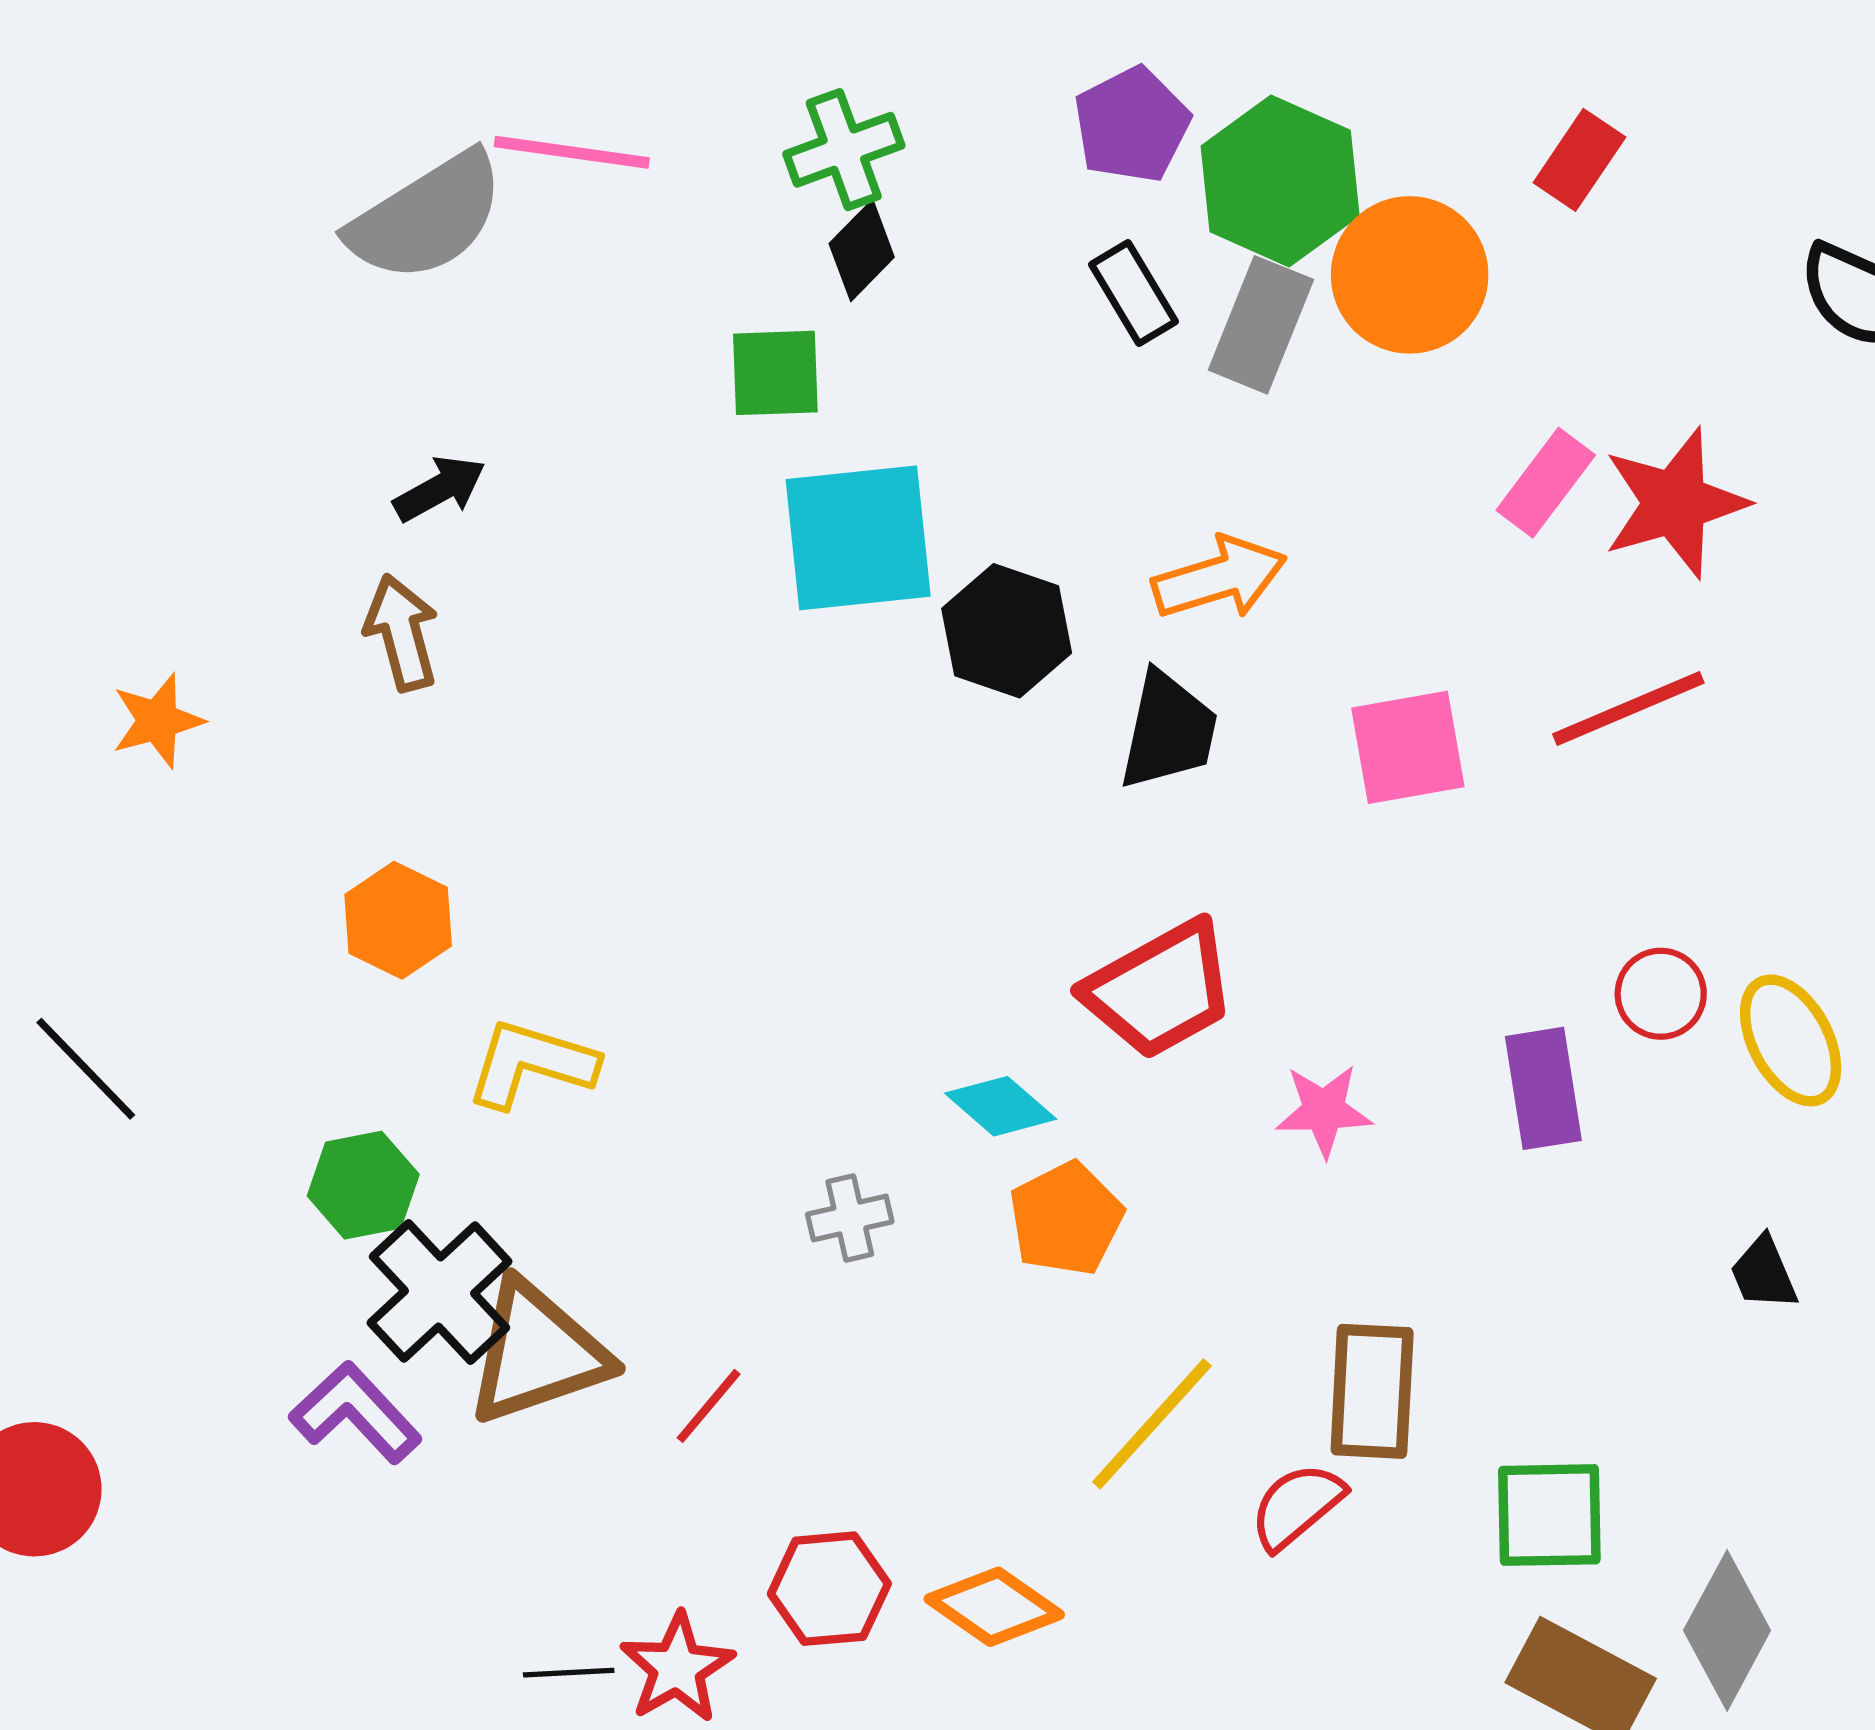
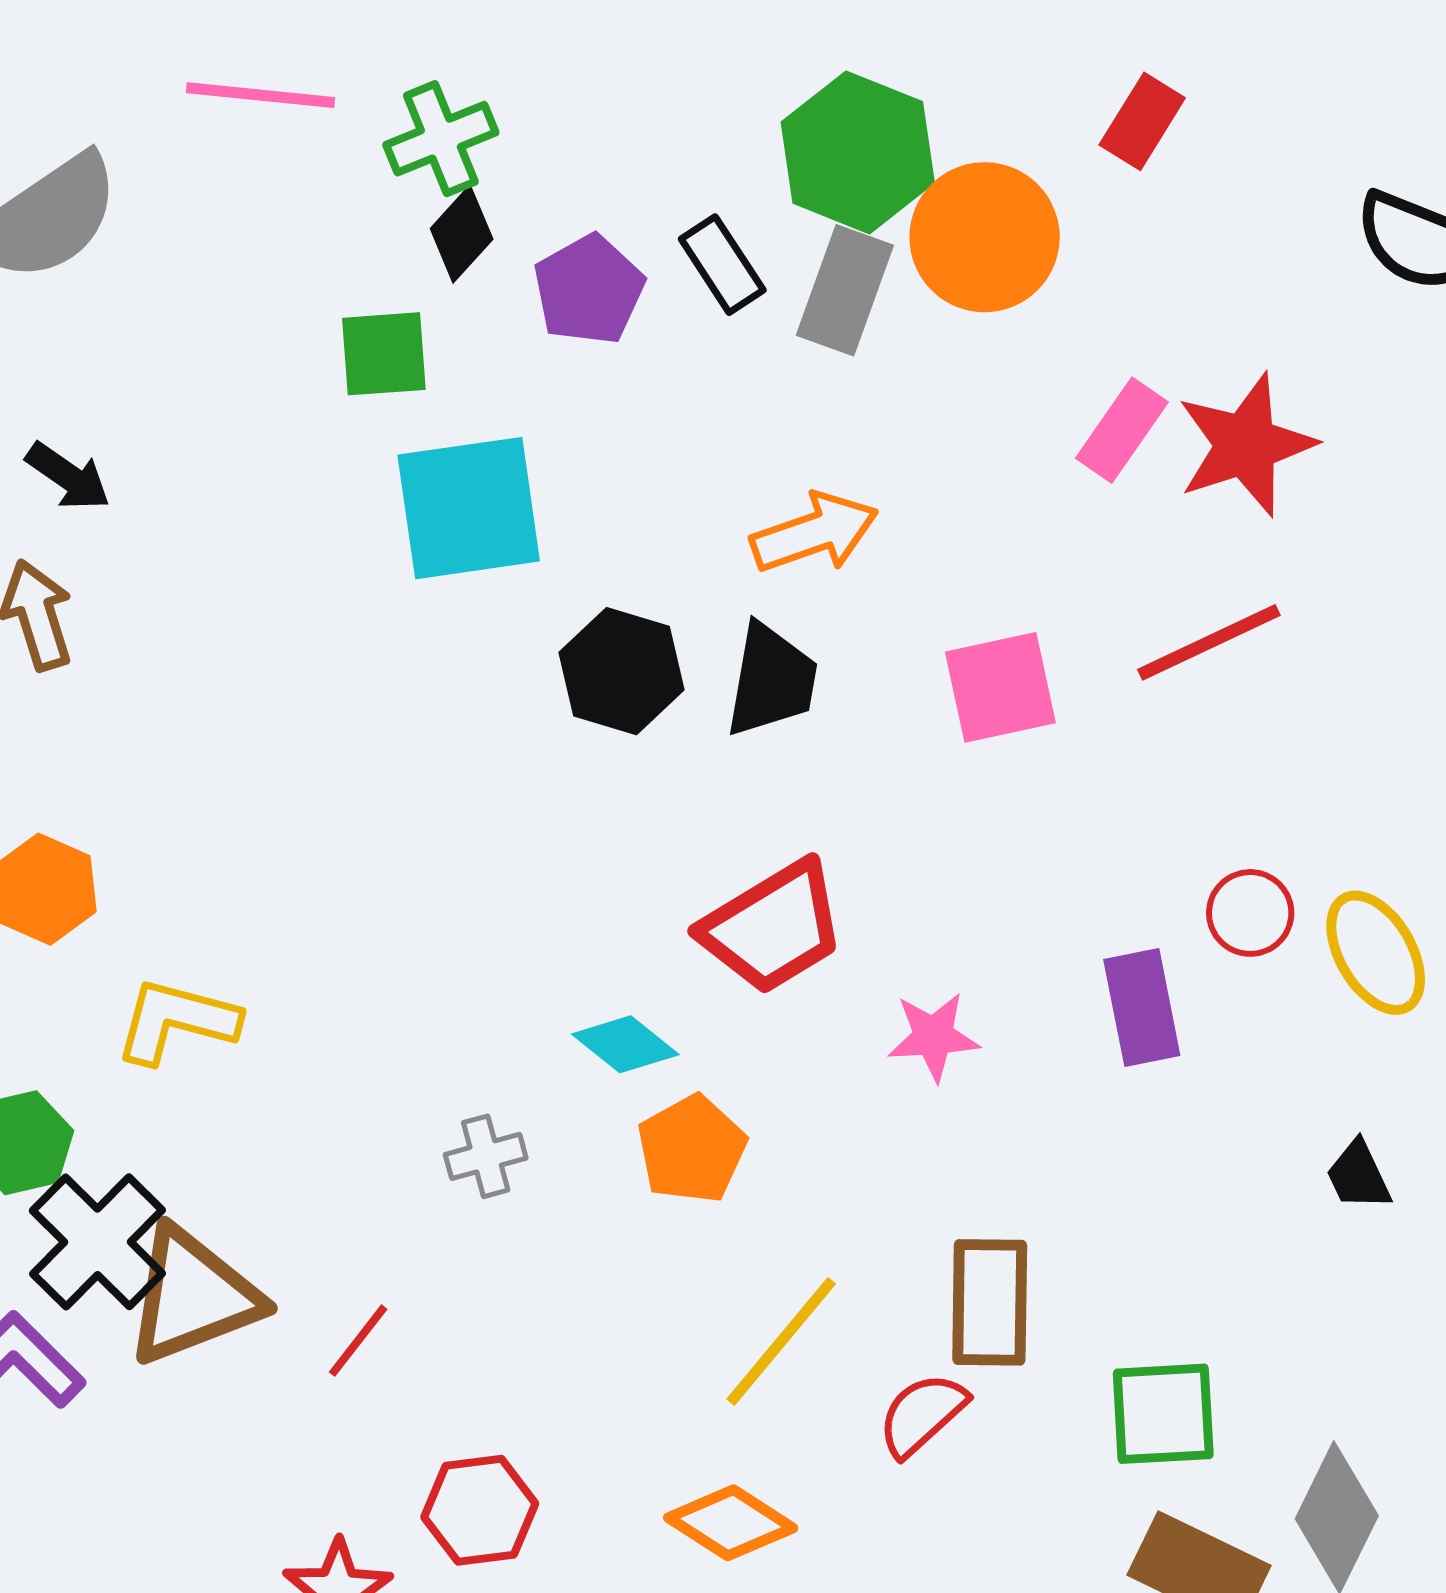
purple pentagon: (1132, 125) -> (589, 290), moved
pink line: (572, 152) -> (260, 95), moved
black arrow: (440, 489) -> (68, 476), turned 66
black hexagon: (1007, 631) -> (621, 671), moved
orange diamond: (994, 1607) -> (731, 1523), moved

